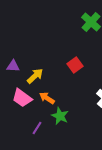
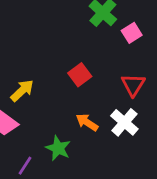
orange arrow: (47, 98) -> (87, 122), moved

